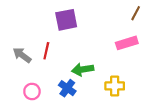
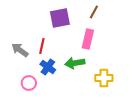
brown line: (136, 13) -> (94, 12), moved
pink rectangle: (127, 43) -> (88, 39), moved, turned -60
blue cross: (67, 88) -> (48, 67), moved

